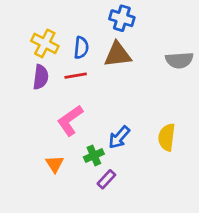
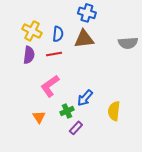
yellow semicircle: (167, 137) -> (114, 111), moved

